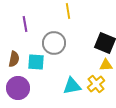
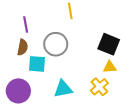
brown semicircle: (14, 59) -> (22, 47), moved
cyan triangle: (72, 86) -> (63, 89), moved

